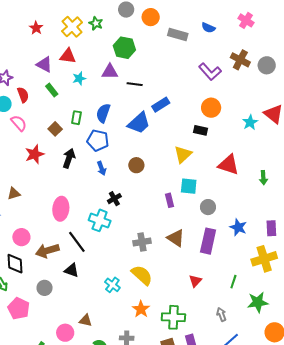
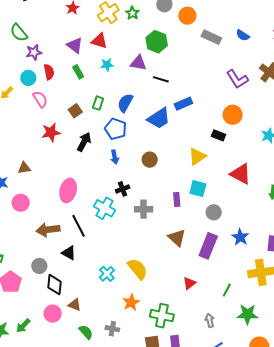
pink circle: (21, 237) -> (21, 203), moved
gray cross: (142, 242) -> (144, 209), moved
black diamond: (15, 264) -> (55, 285), moved

